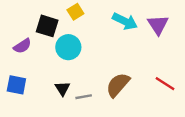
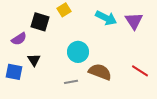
cyan circle: (68, 47) -> (78, 52), moved
brown semicircle: (118, 85) -> (100, 72), turned 70
black triangle: (62, 88) -> (34, 60), moved

